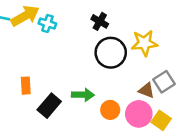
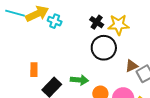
yellow star: (144, 43) -> (119, 25), moved
brown triangle: (146, 90) -> (132, 66), moved, turned -48

